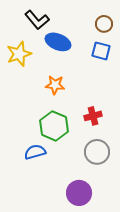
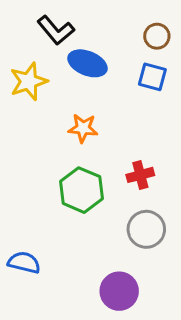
blue semicircle: (35, 152) -> (24, 262), moved, turned 30

